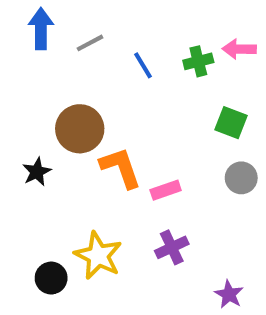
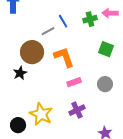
gray line: (90, 43) -> (48, 31), moved
orange L-shape: (121, 168) -> (64, 57), moved
black star: (37, 172) -> (20, 73), moved
gray circle: (241, 178) -> (105, 84), moved

